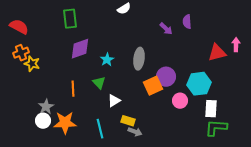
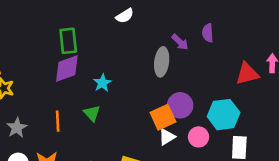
green rectangle: (70, 19) -> (68, 41), moved
gray ellipse: (139, 59) -> (162, 62), moved
white triangle: (114, 101) -> (167, 137), moved
gray star: (46, 107) -> (17, 128), moved

